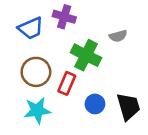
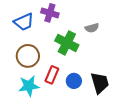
red rectangle: (67, 83) -> (52, 75), moved

